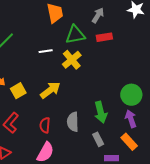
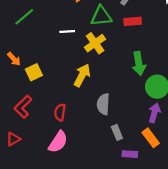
yellow arrow: (50, 90) -> (82, 75), moved, turned -30
green arrow: (101, 112) -> (139, 64), moved
purple arrow: (131, 119) -> (154, 113), turned 30
gray semicircle: (73, 122) -> (103, 104), moved

